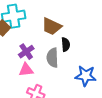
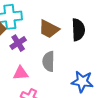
black semicircle: (66, 44) -> (78, 30), moved, size x1.5
purple cross: (26, 52) -> (18, 43), moved

